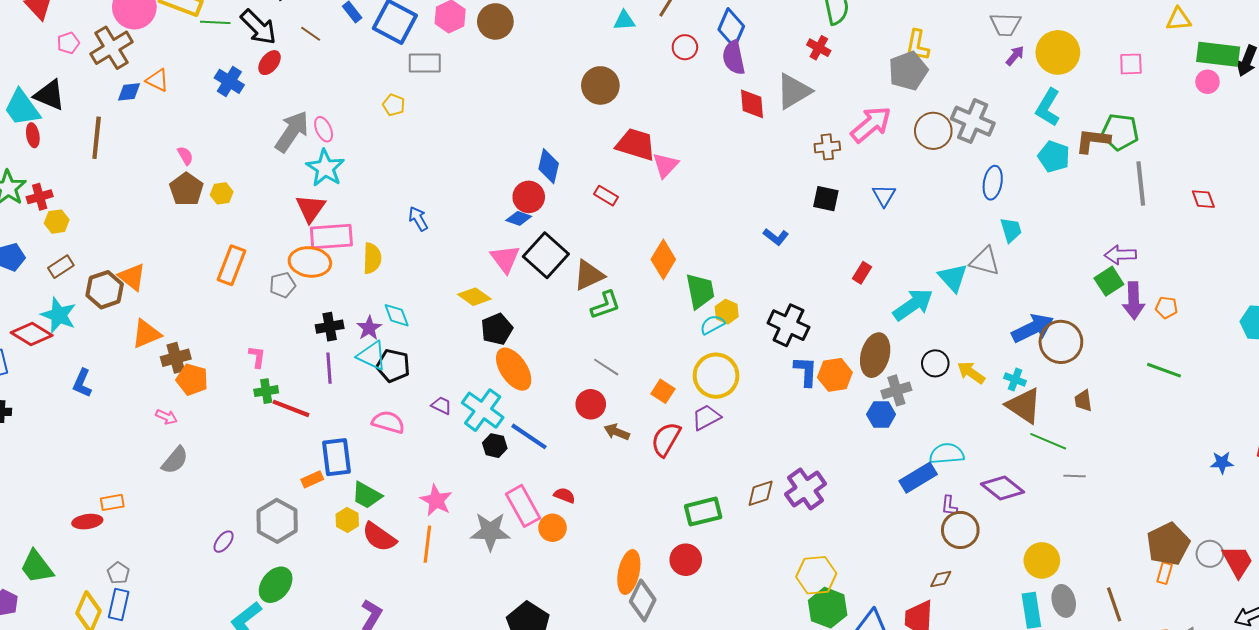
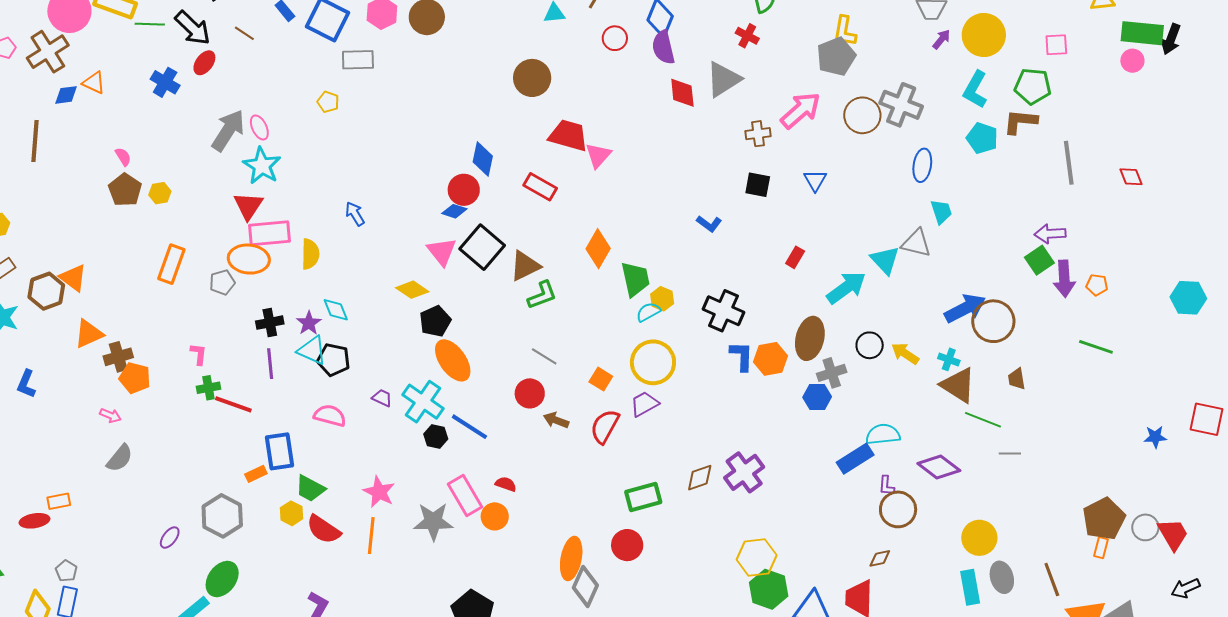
green pentagon: (1120, 132) -> (1033, 86), moved
red rectangle: (606, 196) -> (540, 187), size x1.4

